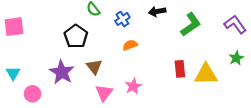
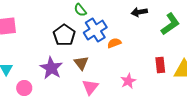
blue cross: (122, 19) -> (95, 30), moved, size x1.6
pink star: (133, 86) -> (128, 81), moved

